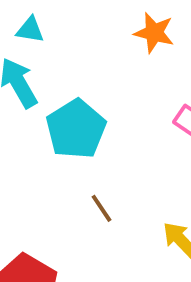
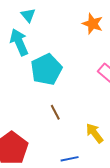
cyan triangle: (30, 30) -> (28, 15), turned 35

